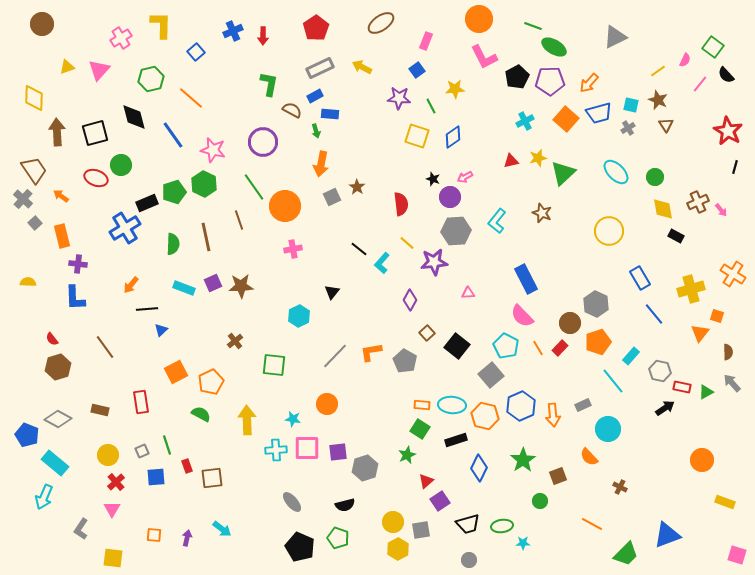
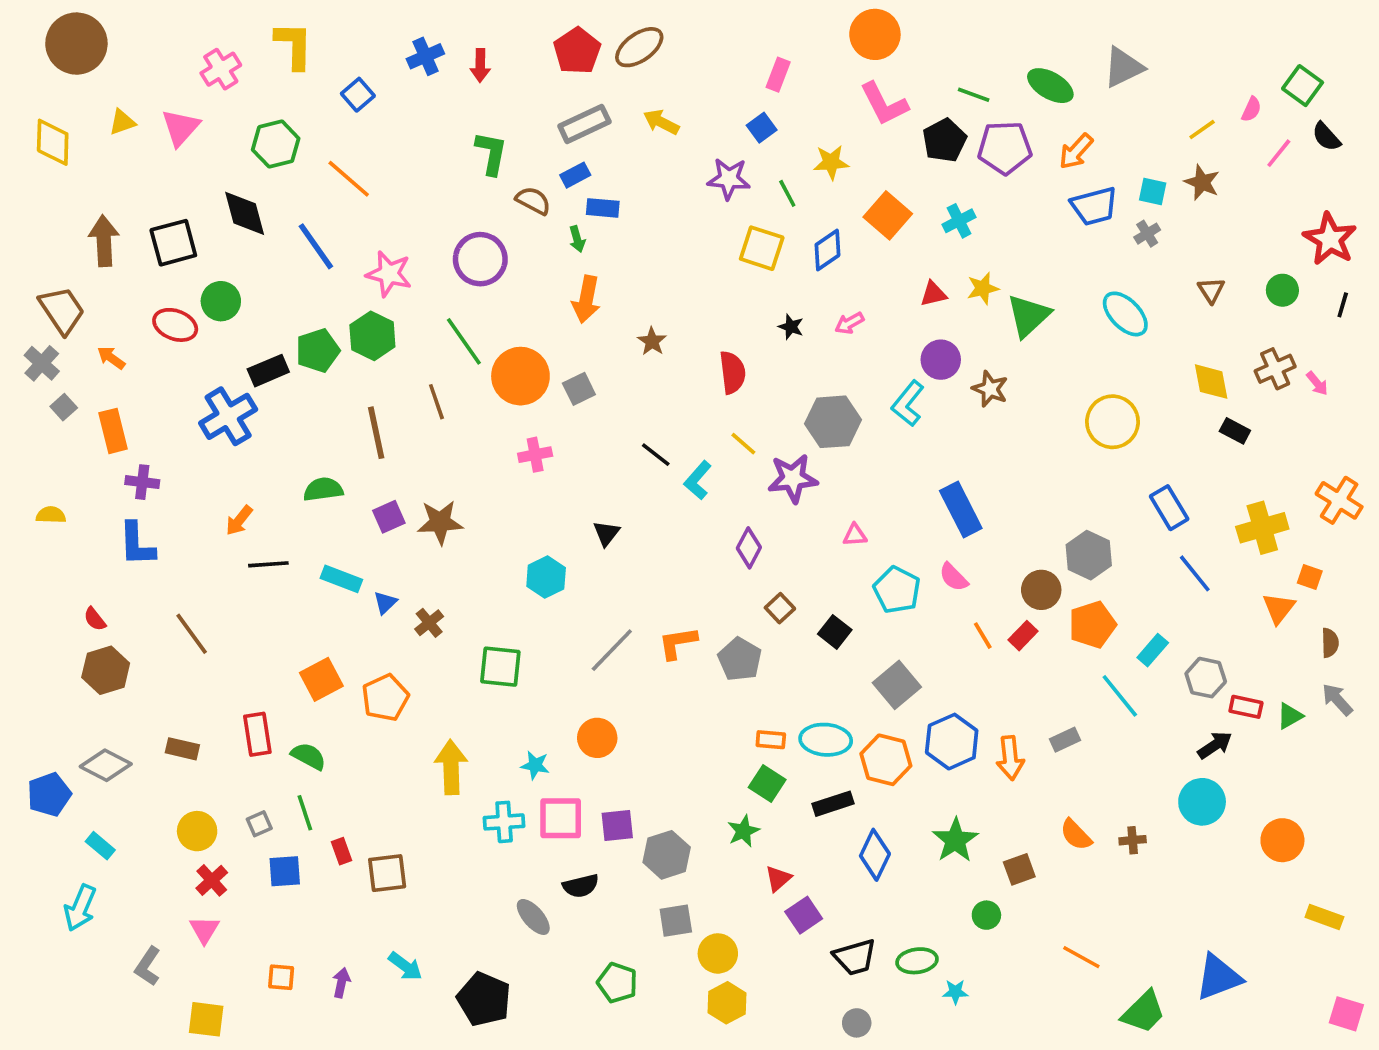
brown ellipse: (381, 23) -> (639, 47), moved
brown circle: (42, 24) -> (76, 44), size x1.4
green line: (533, 26) -> (974, 95), moved
green ellipse: (554, 47) -> (1050, 86), moved
yellow diamond: (34, 98) -> (53, 142), moved
orange square: (566, 119) -> (888, 215), moved
brown triangle: (666, 125) -> (1211, 290), moved
green circle: (655, 177) -> (1282, 290), moved
gray square: (332, 197) -> (579, 389), moved
purple circle: (450, 197) -> (941, 360), moved
green semicircle: (173, 244) -> (323, 489), moved, turned -100
cyan rectangle: (184, 288) -> (341, 579), moved
pink semicircle: (522, 316) -> (954, 577), size x0.7
blue triangle: (161, 330) -> (385, 603), moved
black square: (457, 346) -> (835, 632), size x0.7
cyan pentagon: (506, 346) -> (897, 590), moved
green semicircle: (201, 414) -> (309, 756), moved
cyan circle: (608, 429) -> (1202, 802), moved
blue pentagon: (27, 435) -> (49, 795), turned 30
cyan rectangle: (55, 463) -> (100, 846), size x0.6
brown cross: (620, 487) -> (1133, 840), moved, turned -32
black semicircle: (345, 505) -> (581, 886), moved
gray square: (421, 530) -> (676, 921), moved
black pentagon: (300, 547) -> (484, 999), moved

